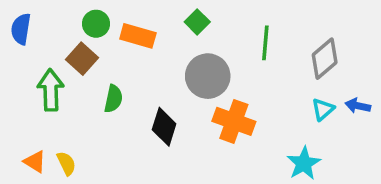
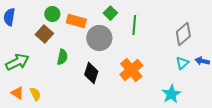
green line: (265, 43) -> (134, 25), moved
gray circle: (208, 76) -> (99, 38), moved
green arrow: (51, 90) -> (17, 62), moved, turned 65
orange cross: (234, 121) -> (131, 70), turned 30

